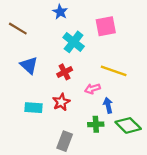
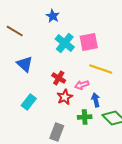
pink square: (106, 26) -> (89, 42), moved
red cross: (65, 72) -> (59, 78), moved, turned -32
red star: (61, 102) -> (65, 97), moved
cyan rectangle: (33, 108) -> (29, 102), turned -56

